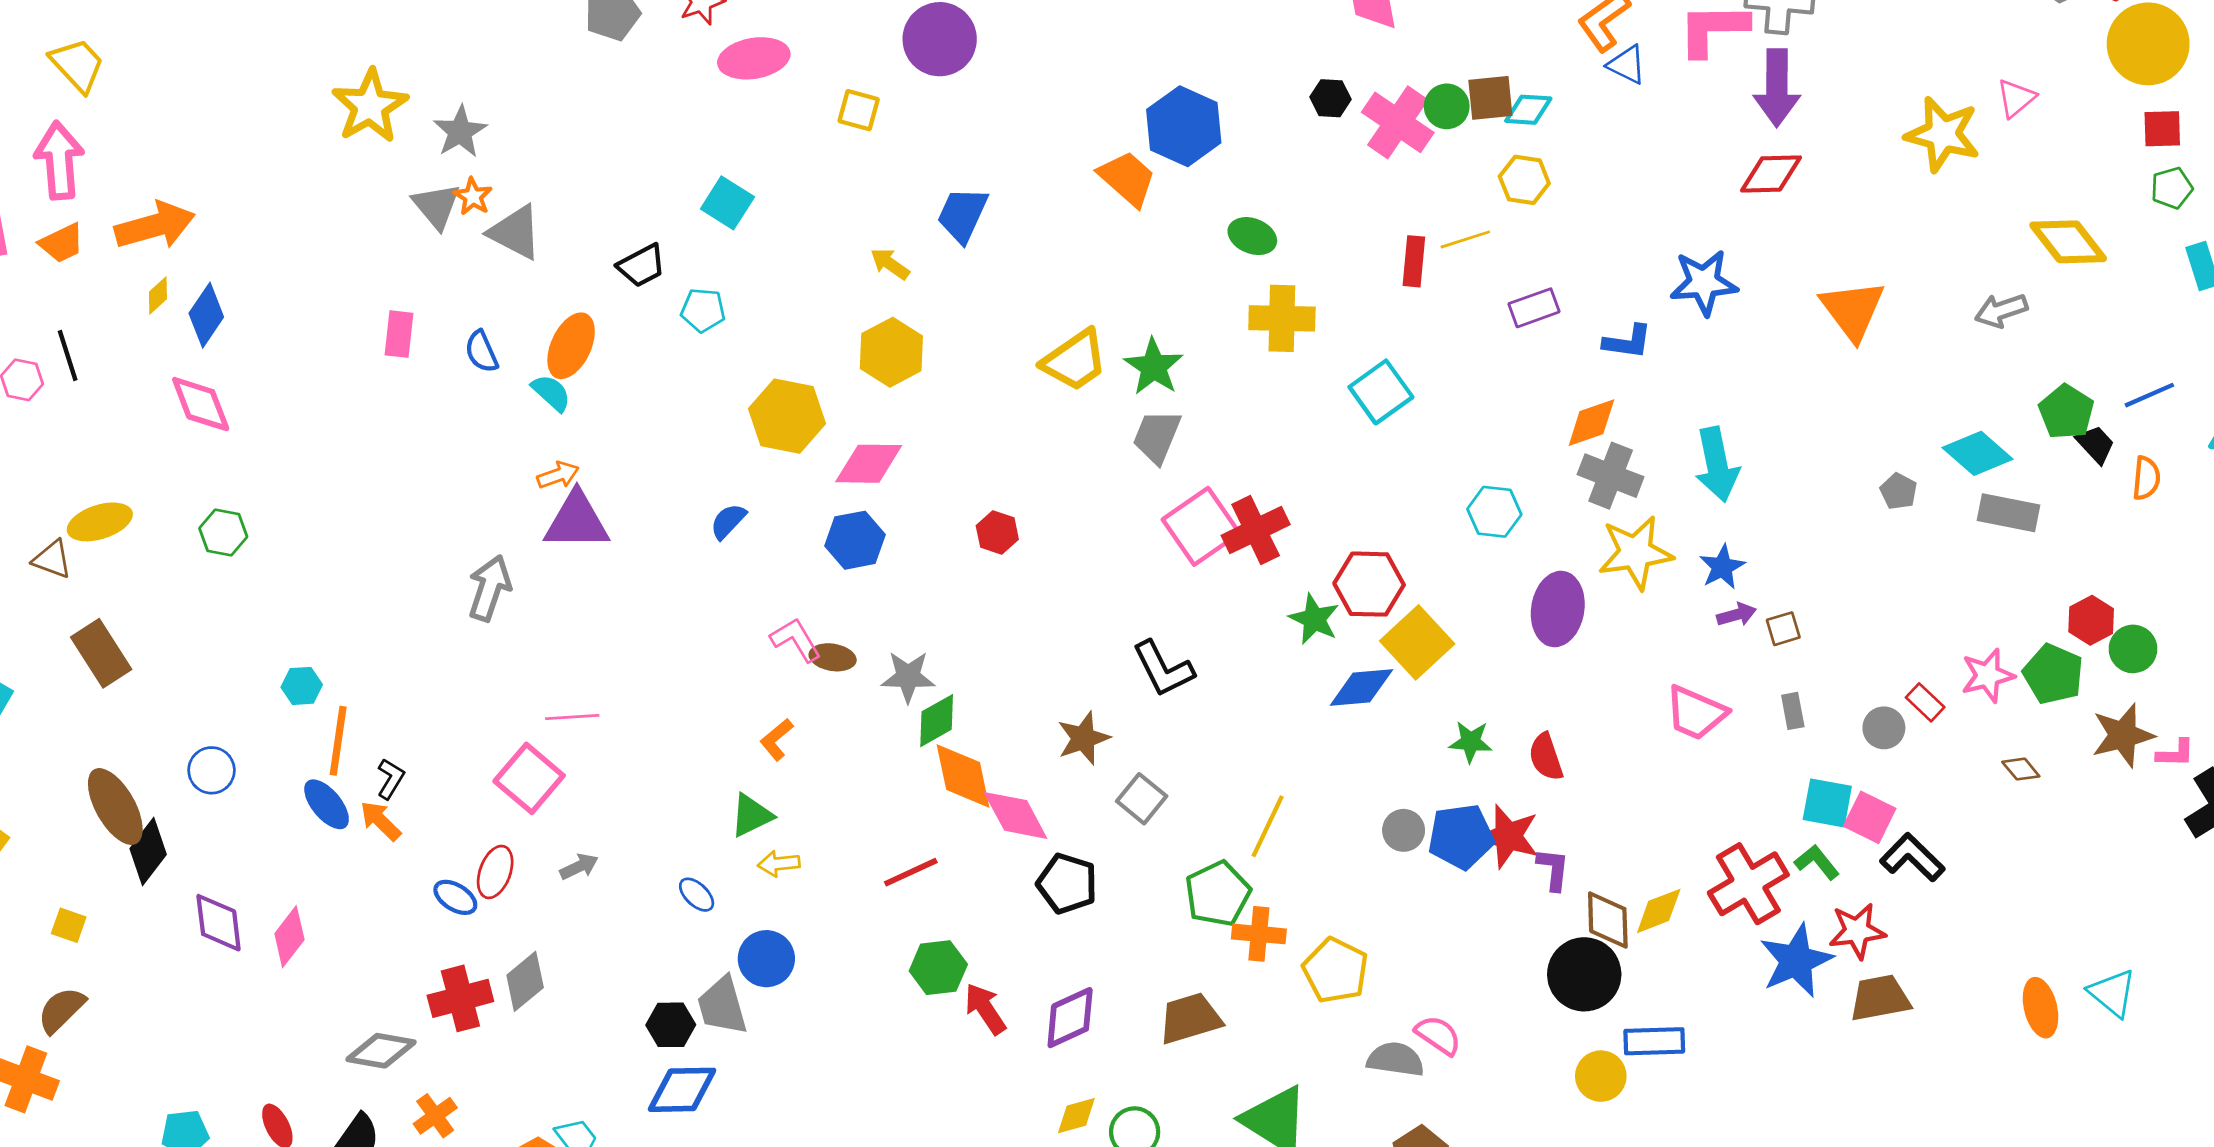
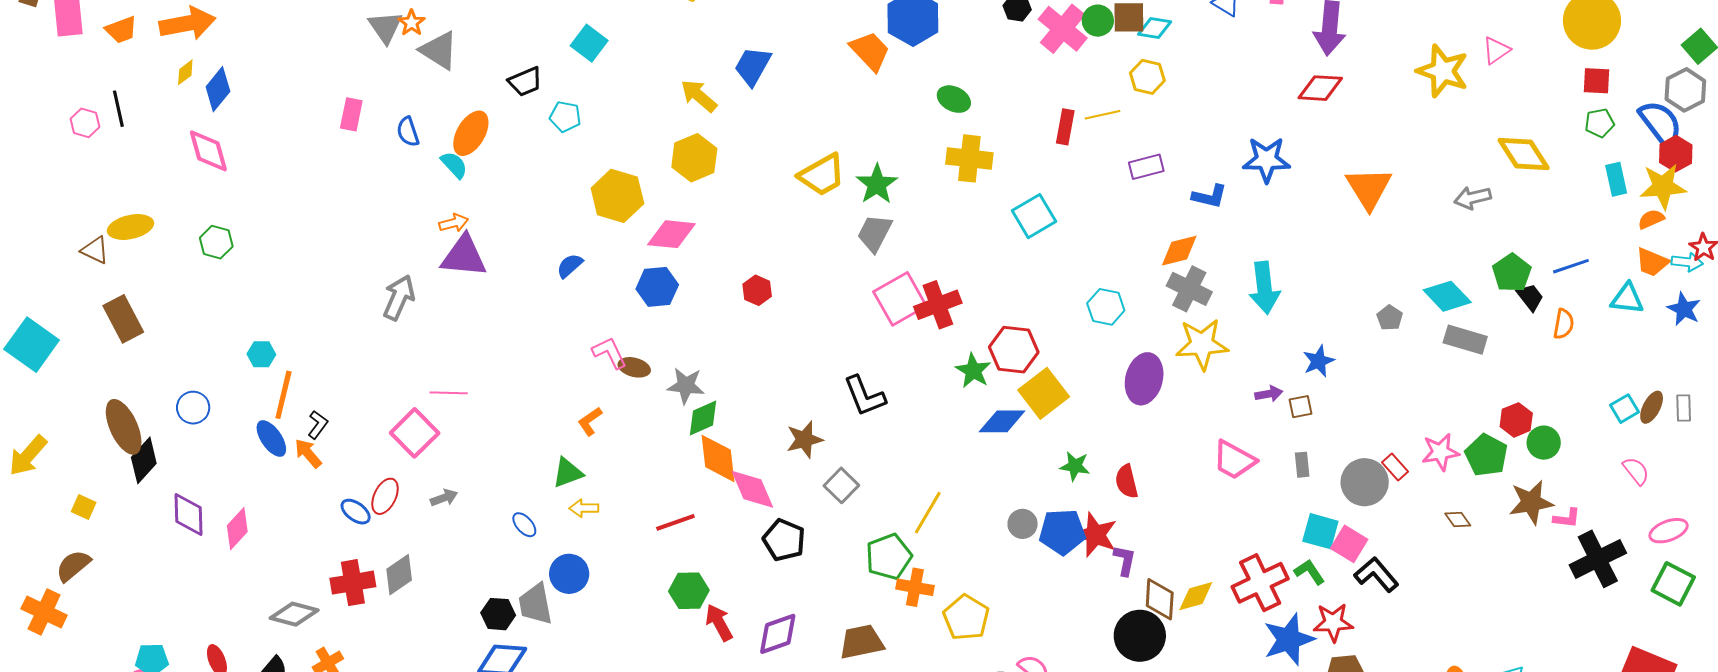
yellow arrow: (890, 264) -> (699, 96), size x1.4
blue star: (1722, 567) -> (1319, 361), moved
gray circle: (1884, 728) -> (1365, 482), size x1.6

